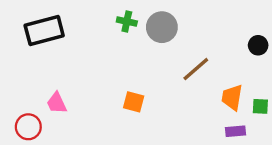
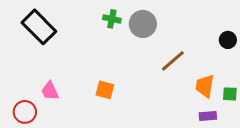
black rectangle: (44, 31) -> (39, 27), turned 60
orange square: (134, 102) -> (105, 90), moved

